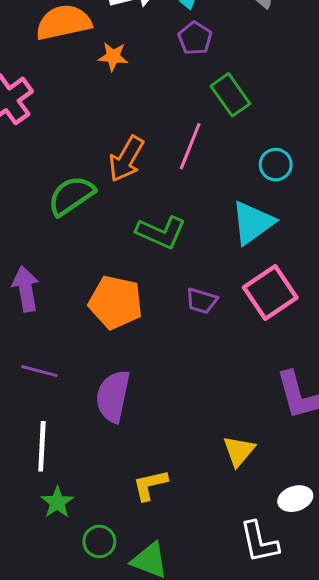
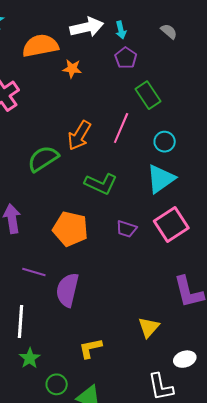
cyan circle: (276, 165) -> (165, 142), moved
purple line: (39, 371) -> (34, 272), moved

